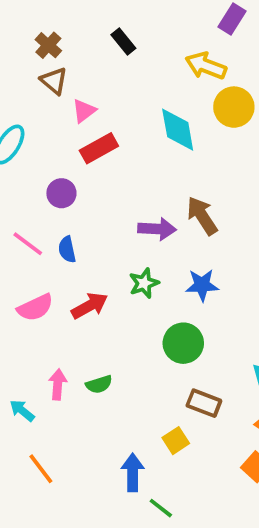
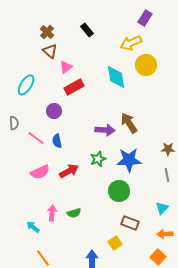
yellow arrow: (206, 66) -> (131, 43), turned -45
blue star: (202, 285) -> (129, 160), size x1.4

